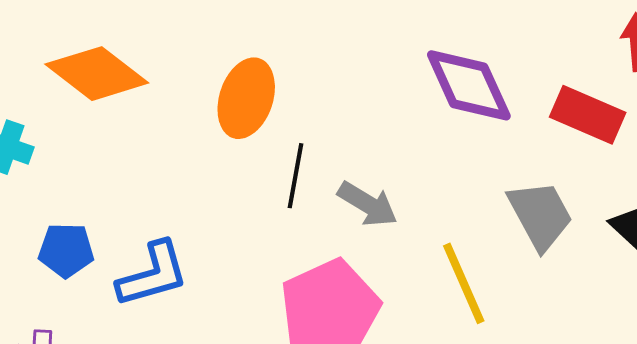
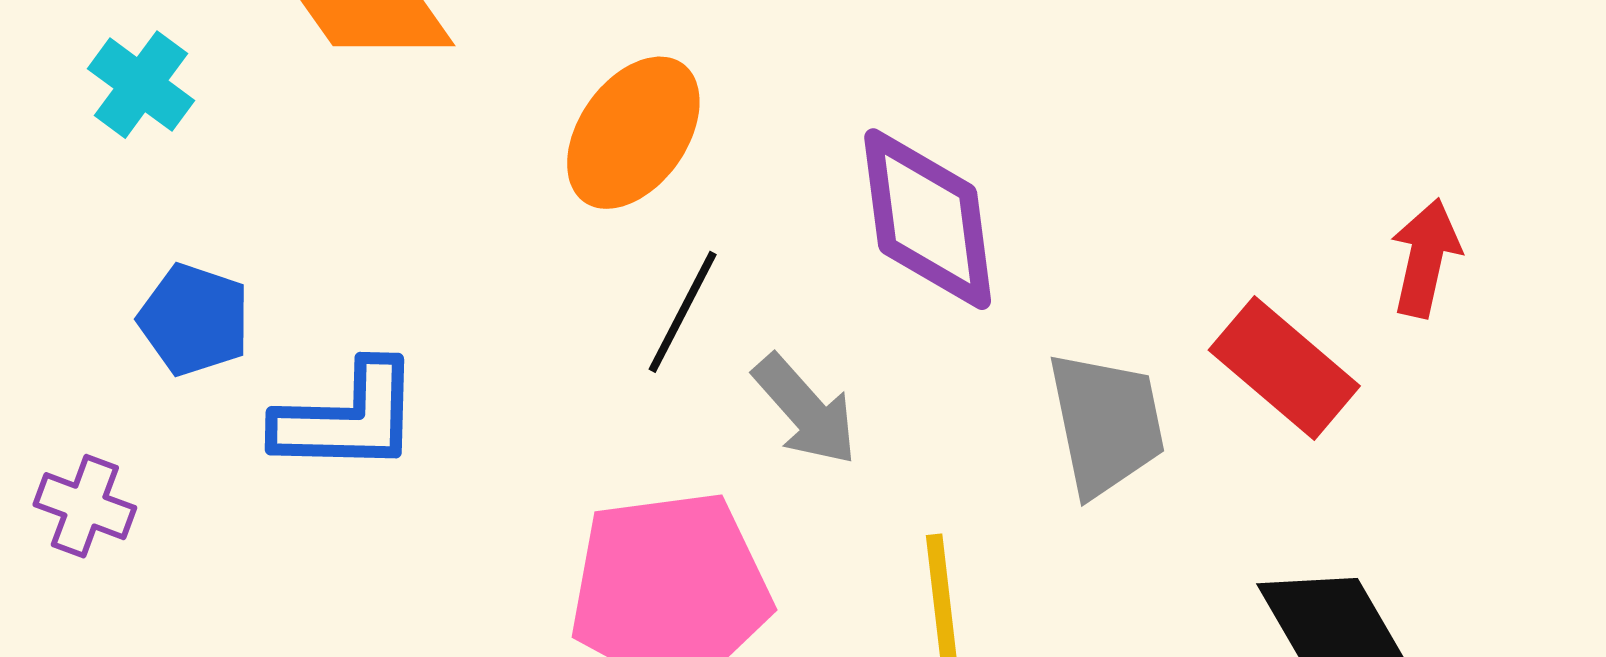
purple diamond: (469, 85) -> (928, 219), moved
gray trapezoid: (540, 215) -> (1106, 424), moved

